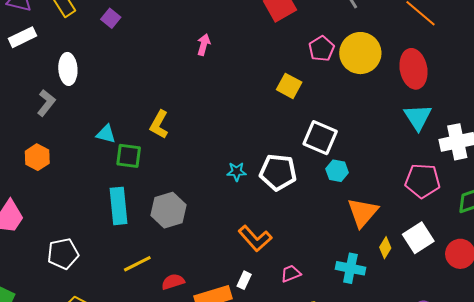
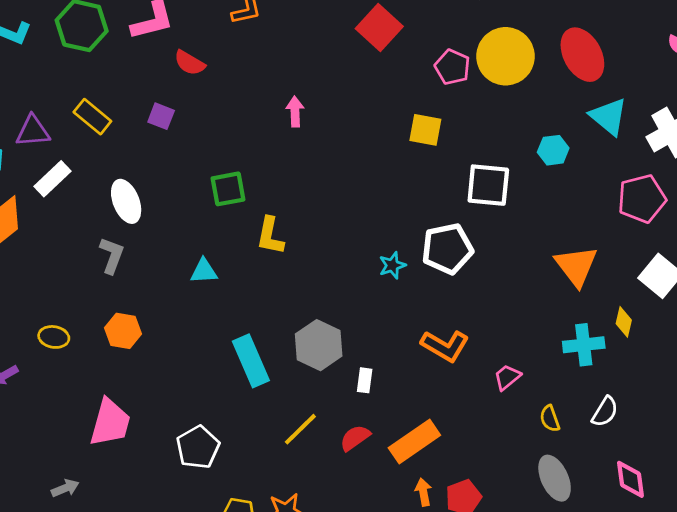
green square: (129, 156) -> (228, 189), moved
cyan hexagon: (337, 171) -> (553, 150), moved
yellow diamond: (385, 248) -> (624, 322), moved
white rectangle: (244, 280) -> (365, 380), moved

